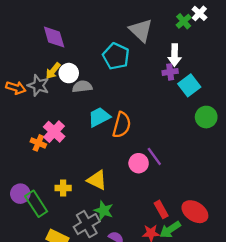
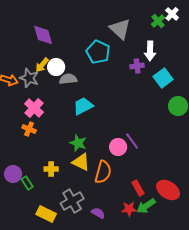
purple cross: (170, 72) -> (137, 66), moved
orange semicircle: (122, 125) -> (103, 172), moved
pink cross: (54, 132) -> (34, 108), moved
green rectangle: (36, 204) -> (27, 183), size x0.6
green star: (104, 211) -> (78, 143), moved

